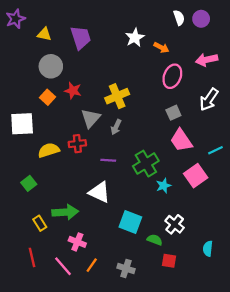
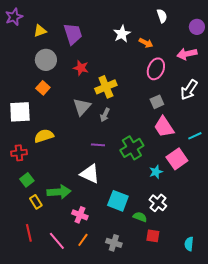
purple circle: (201, 19) -> (197, 27), moved
yellow triangle: (44, 34) -> (40, 31), turned -32
red star: (73, 91) -> (81, 68), moved
red cross: (77, 144) -> (19, 153), moved
green square: (29, 183) -> (27, 180), moved
cyan star: (164, 186) -> (156, 172), moved
pink cross: (77, 242) -> (80, 215), moved
cyan semicircle: (208, 249) -> (189, 244), moved

